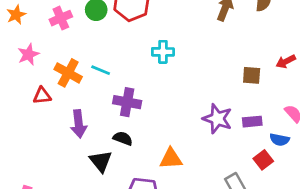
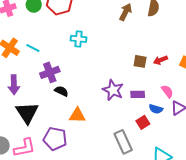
red arrow: (286, 61) -> (160, 60), moved
purple cross: (127, 102) -> (50, 72), turned -36
black semicircle: (123, 138) -> (61, 91), moved
black triangle: (101, 161) -> (27, 113), size x1.4

